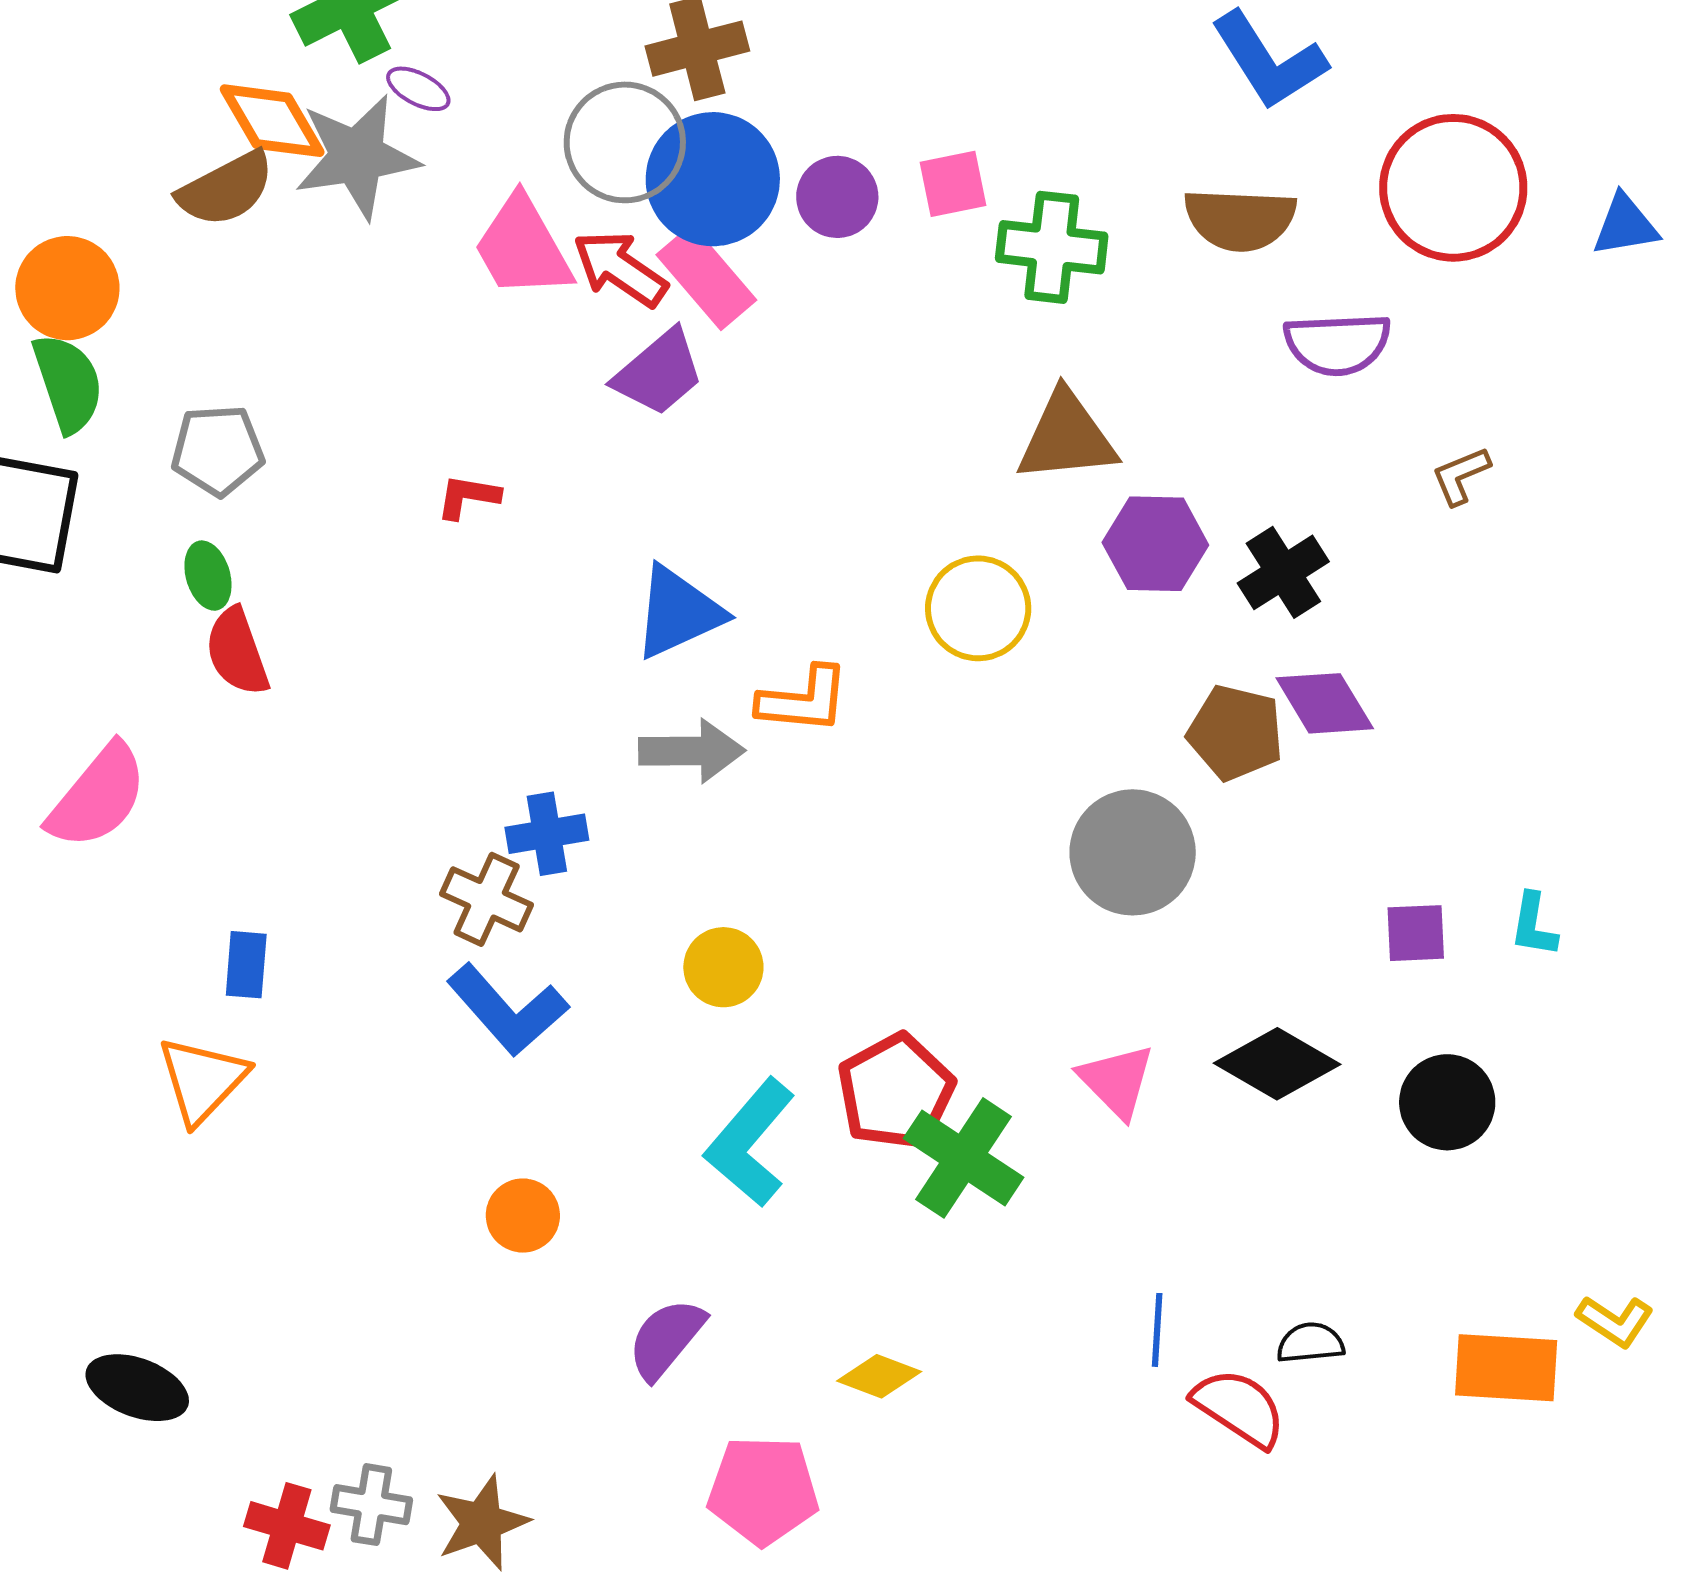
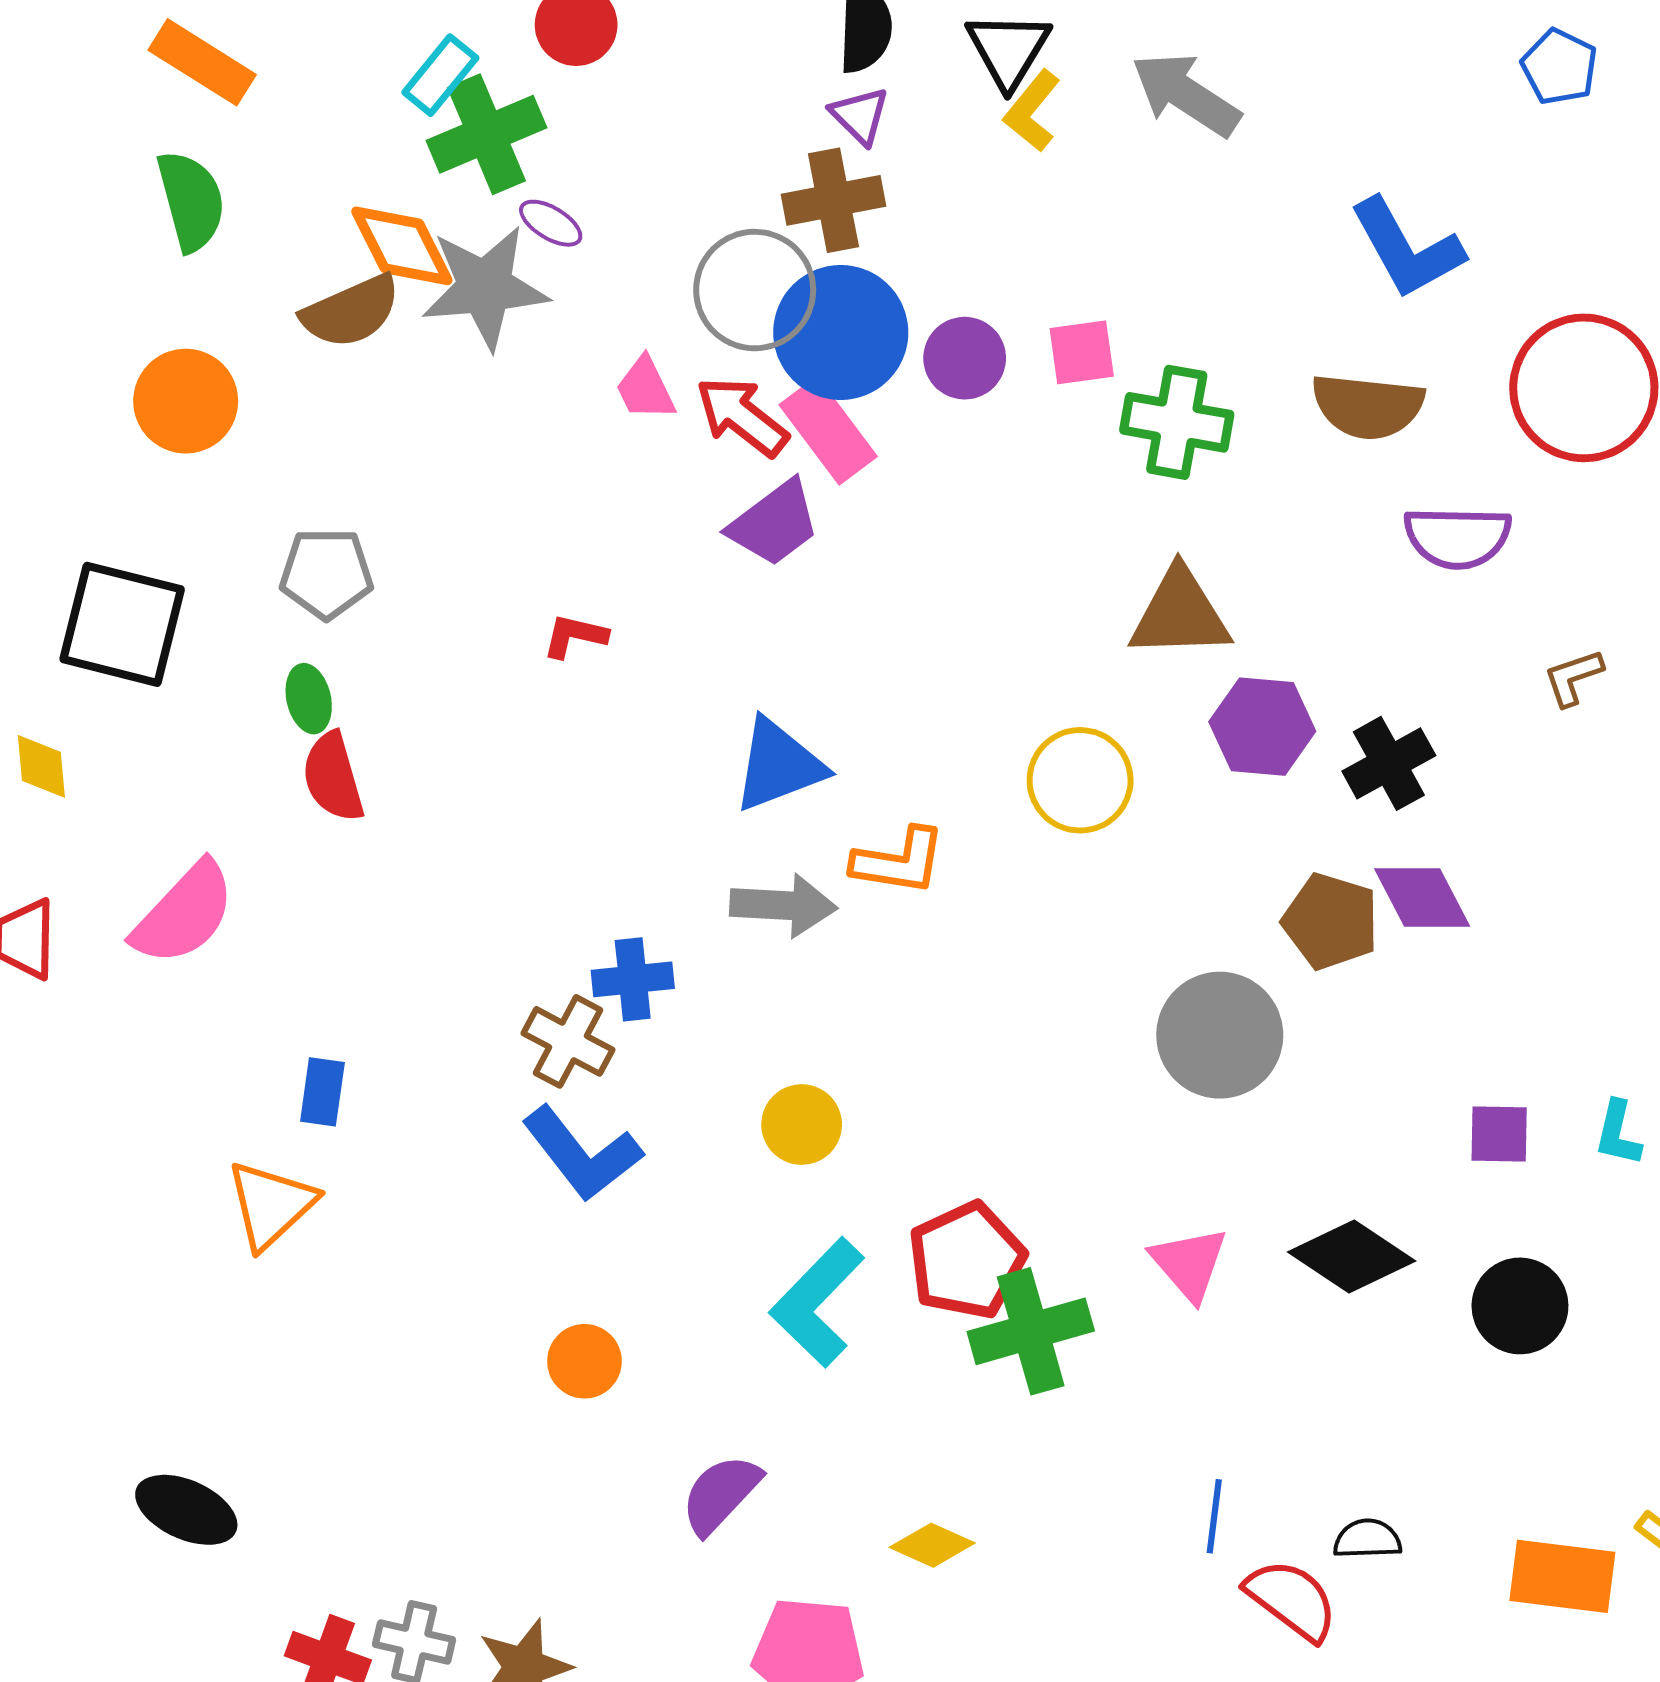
pink trapezoid: (523, 247) -> (645, 389), size x0.6
green semicircle: (68, 383) -> (191, 201), moved
green cross: (963, 1158) -> (1031, 1331), turned 37

